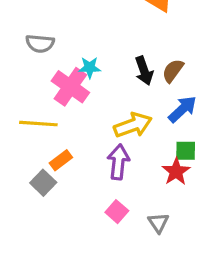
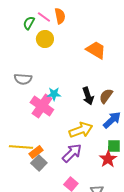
yellow line: (38, 124) -> (21, 147), moved
purple arrow: (118, 162) -> (72, 153), turned 40
gray square: (43, 183) -> (39, 163), moved

